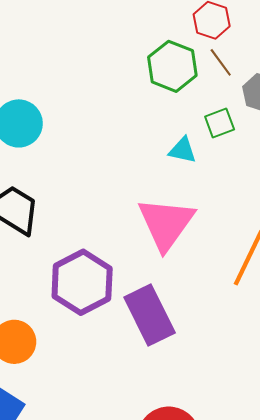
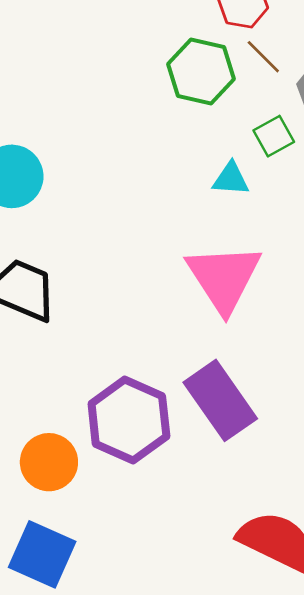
purple hexagon: (82, 282) -> (129, 420), moved

